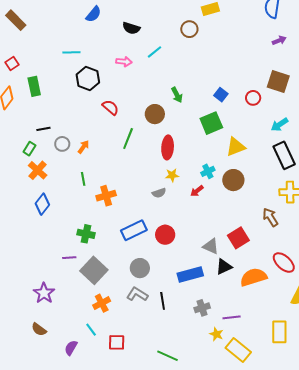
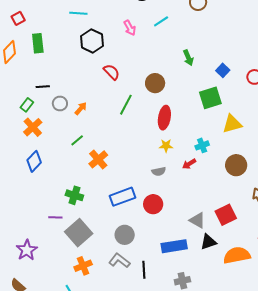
pink arrow: (124, 62) -> (130, 28), turned 49
green arrow: (177, 95) -> (188, 58), moved
green line: (83, 179) -> (77, 140), turned 56
brown circle: (233, 180) -> (236, 165), moved
gray semicircle: (159, 193) -> (159, 171), moved
orange cross: (106, 196) -> (98, 159), turned -30

